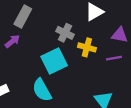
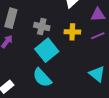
gray cross: (65, 33) -> (42, 26), moved

